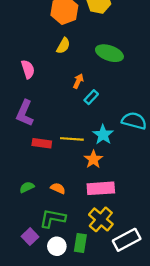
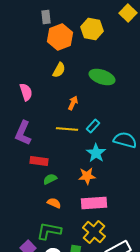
cyan rectangle: (91, 97) -> (93, 126), moved
yellow line: (72, 139) -> (67, 129), moved
orange star: (93, 159) -> (87, 176), turned 30
green semicircle: (27, 187) -> (50, 179), moved

